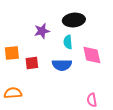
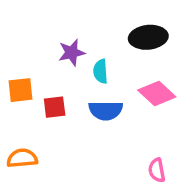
black ellipse: (74, 20) -> (148, 37), moved
cyan semicircle: (68, 42) -> (101, 71), moved
pink diamond: (92, 55) -> (157, 94), turned -35

